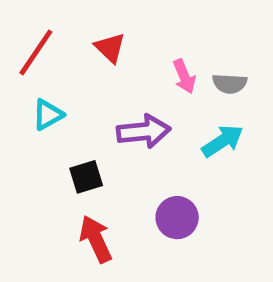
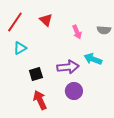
gray semicircle: (230, 84) -> (104, 30), moved
purple arrow: (144, 131) -> (68, 67), moved
cyan arrow: (223, 141) -> (93, 59), turned -126

